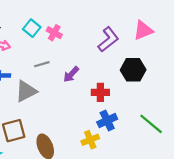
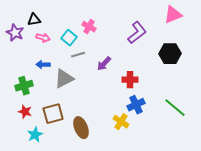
cyan square: (32, 28) -> (69, 38), moved
pink triangle: (143, 30) -> (173, 15), moved
black hexagon: (133, 70) -> (170, 54), moved
yellow cross: (90, 140) -> (121, 122), turned -35

